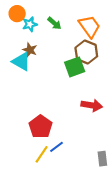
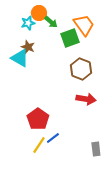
orange circle: (17, 14) -> (39, 13), moved
brown hexagon: (86, 52) -> (81, 69), moved
green square: (75, 67) -> (70, 38), moved

